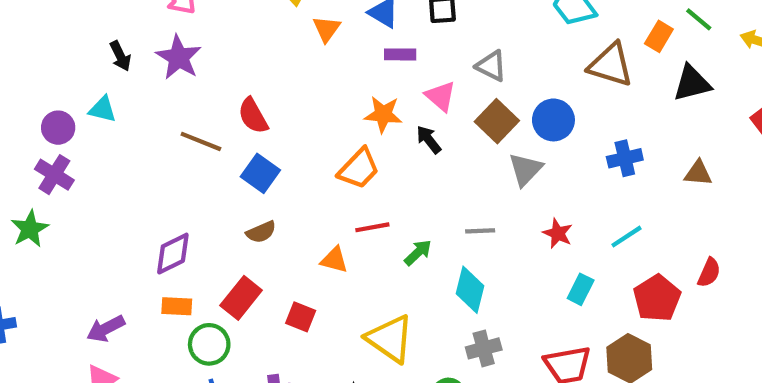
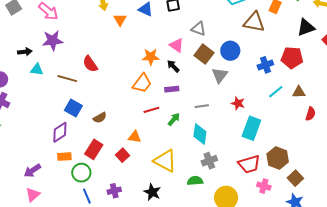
purple rectangle: (400, 54) -> (172, 89), moved
black arrow: (120, 56) -> (25, 52), moved, turned -64
purple star: (179, 57) -> (53, 41), turned -30
black triangle: (692, 83) -> (306, 27), moved
cyan triangle: (102, 109) -> (37, 70), moved
blue square: (260, 173) -> (73, 108), moved
brown triangle: (698, 173) -> (299, 92), moved
cyan line: (626, 237) -> (276, 92), moved
orange triangle: (334, 260) -> (135, 137), moved
cyan rectangle: (581, 289) -> (251, 128), size x1.6
red pentagon: (657, 298) -> (292, 58), moved, turned -30
red square: (301, 317) -> (123, 155), turned 32

